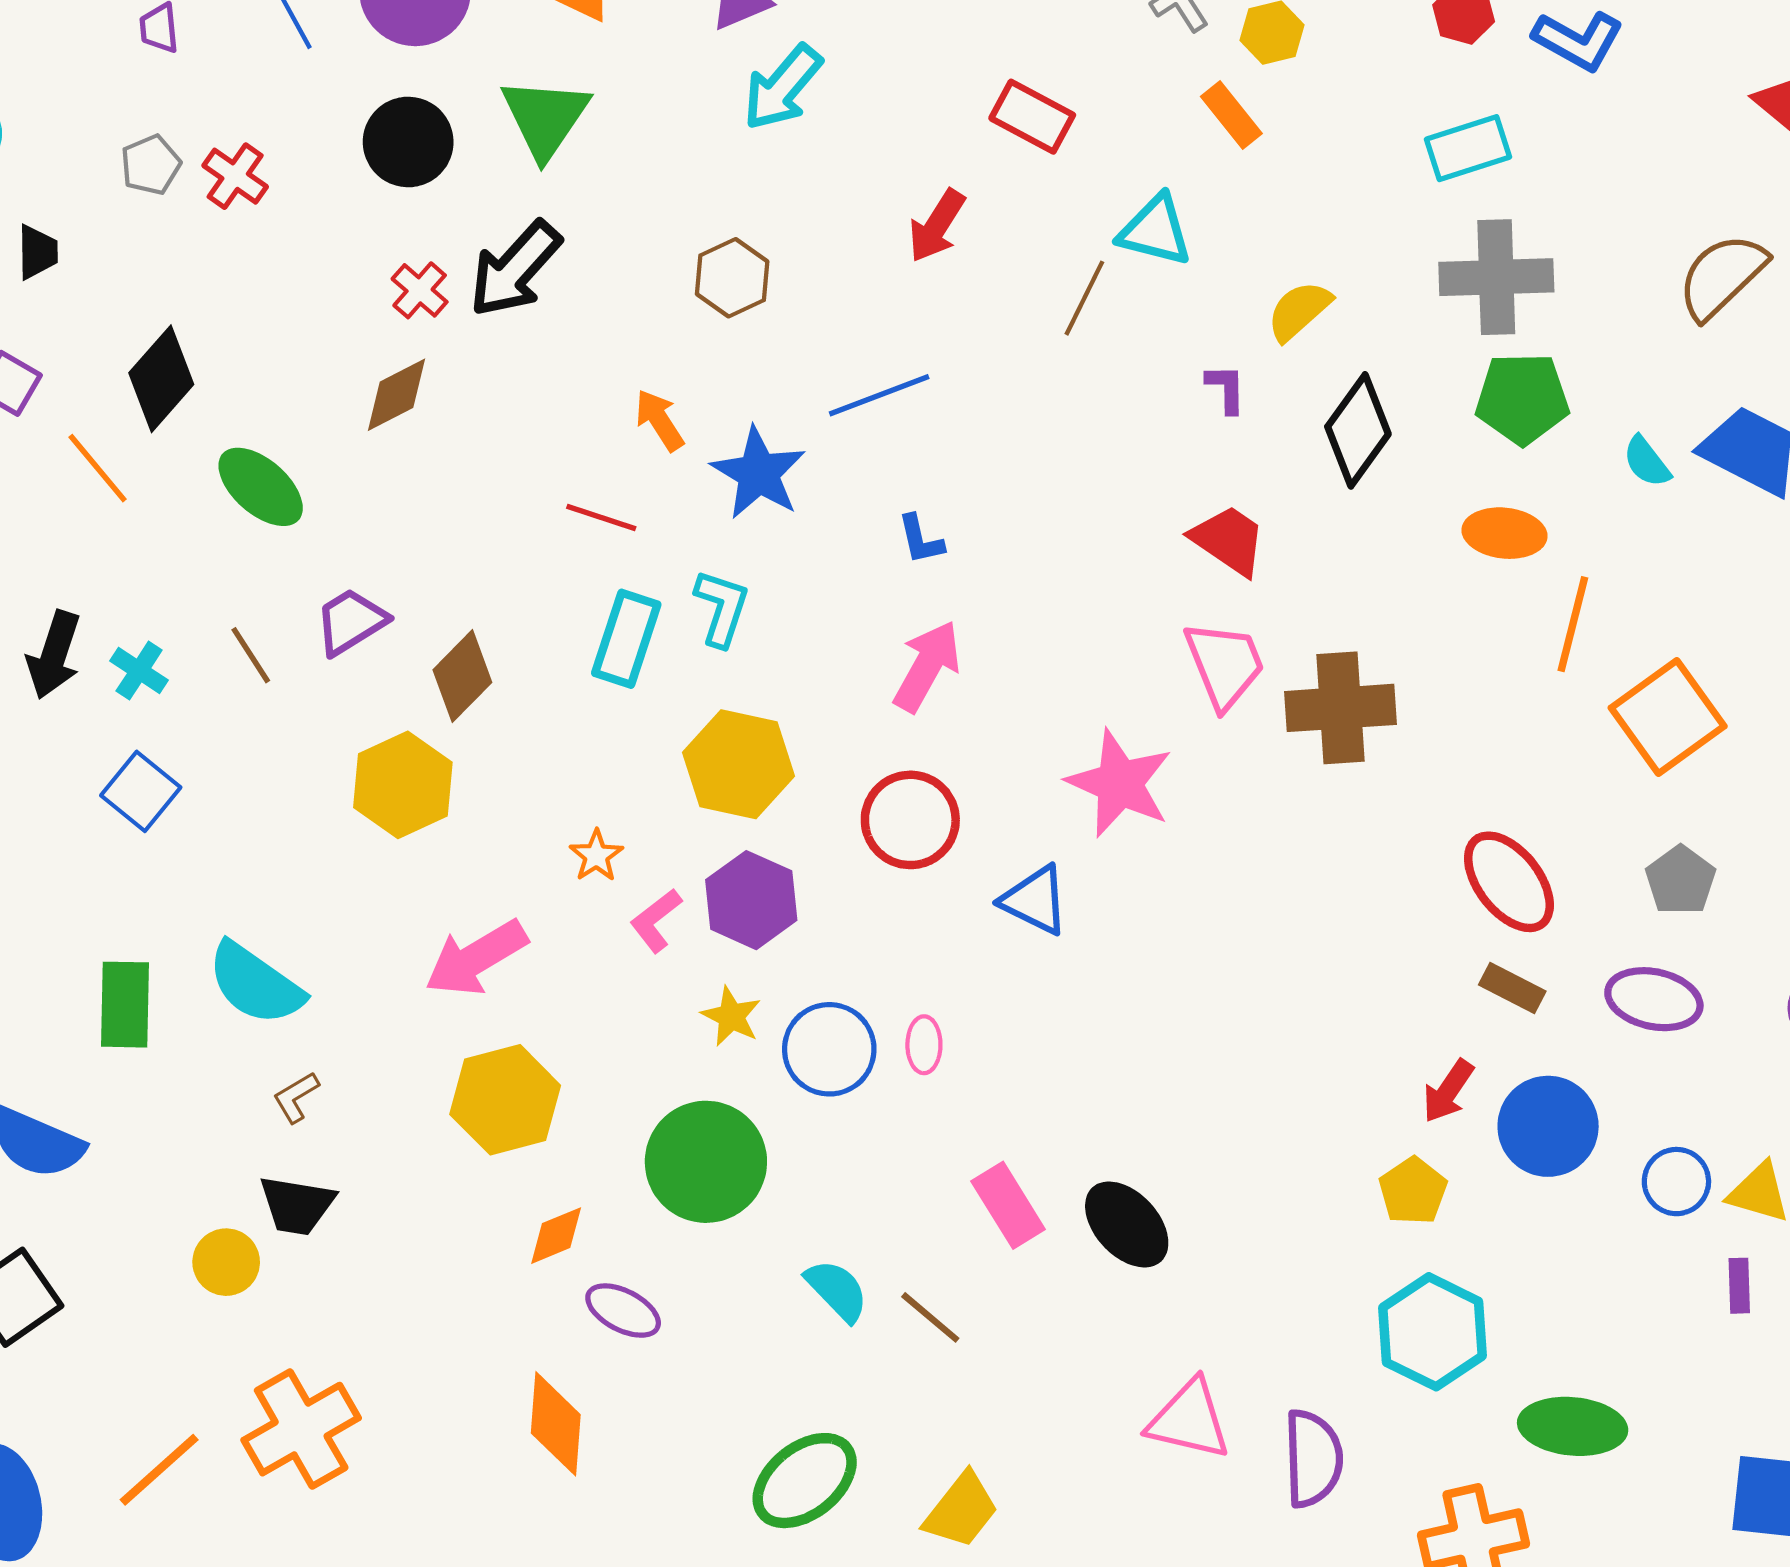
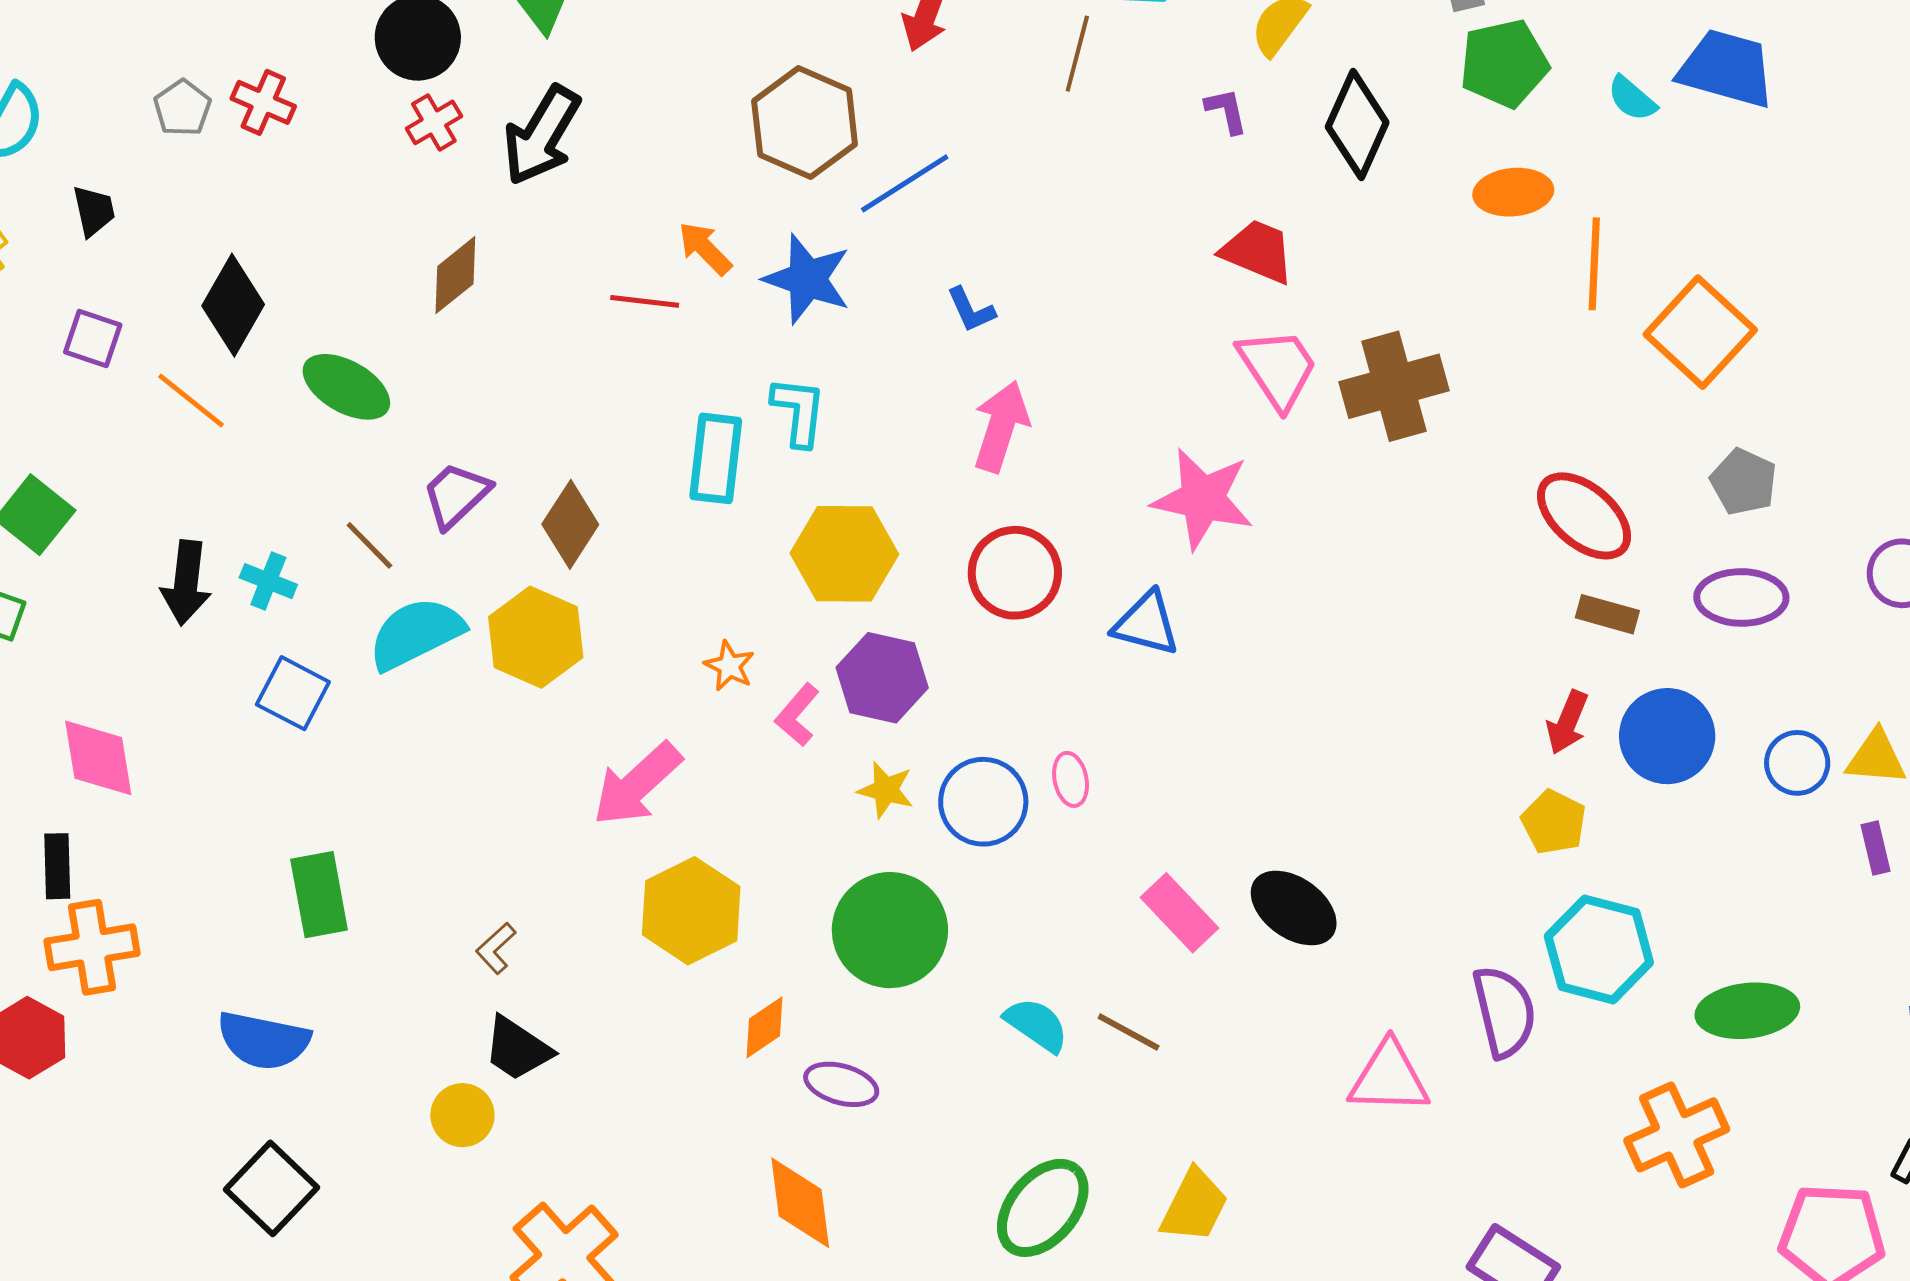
brown hexagon: (732, 278) -> (805, 123), moved, size x1.5
red cross: (420, 290) -> (434, 122), moved, turned 30
red line: (601, 518) -> (645, 301), moved
cyan semicircle: (255, 984) -> (416, 633), moved, turned 130
black trapezoid: (297, 1205) -> (517, 1049), turned 36
purple semicircle: (1313, 1458) -> (1504, 1012), moved

